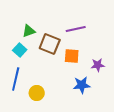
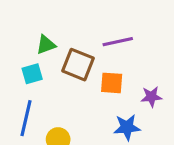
cyan square: (20, 50) -> (32, 74), turned 32

